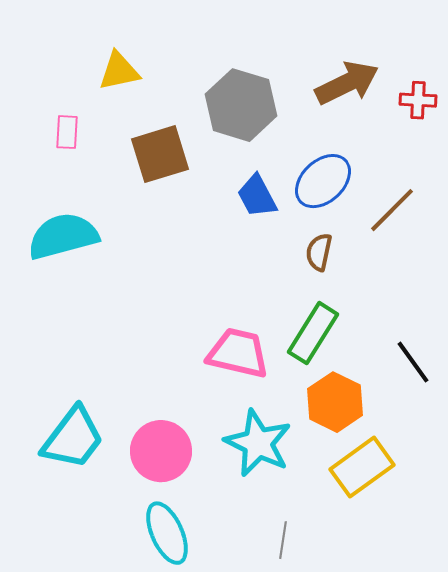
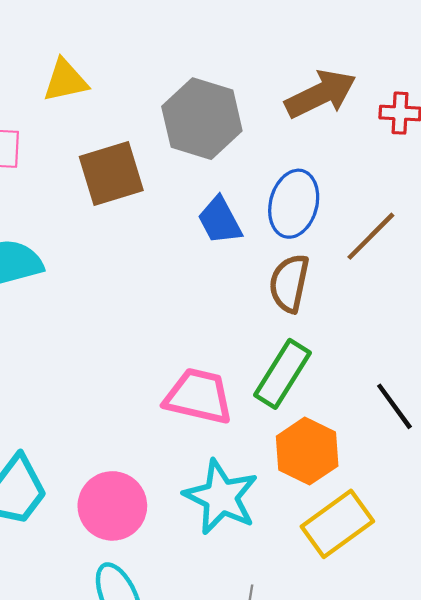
blue ellipse: (323, 181) -> (294, 204), turned -32
brown semicircle: (319, 252) -> (289, 283), size x1.4

